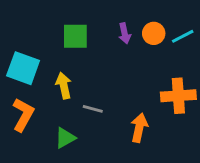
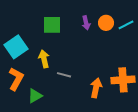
cyan square: (23, 68) -> (16, 47), turned 35
orange cross: (178, 96) -> (123, 80), moved
green triangle: (65, 138) -> (35, 96), moved

